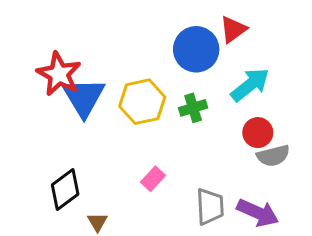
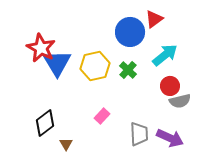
green cross: (193, 108) -> (128, 70), turned -30

